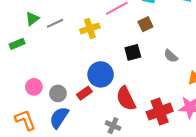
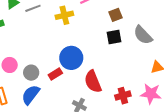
black square: (133, 52) -> (114, 37), moved
gray semicircle: (171, 56) -> (143, 35), moved, size x1.5
red cross: (160, 112) -> (123, 96), size x0.7

